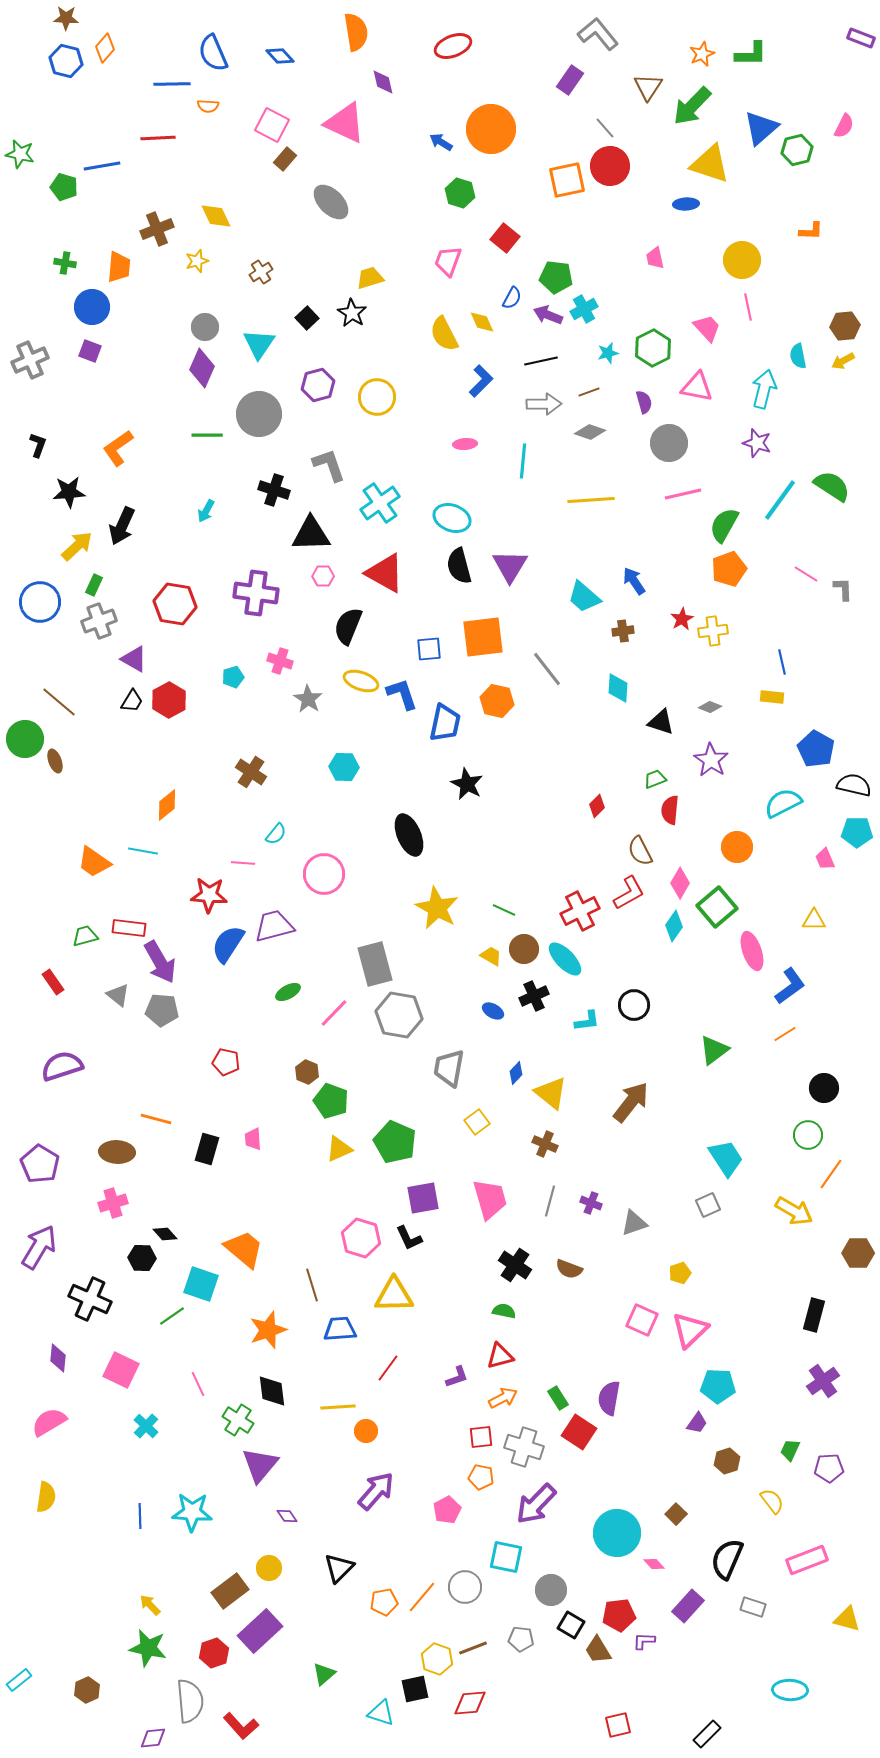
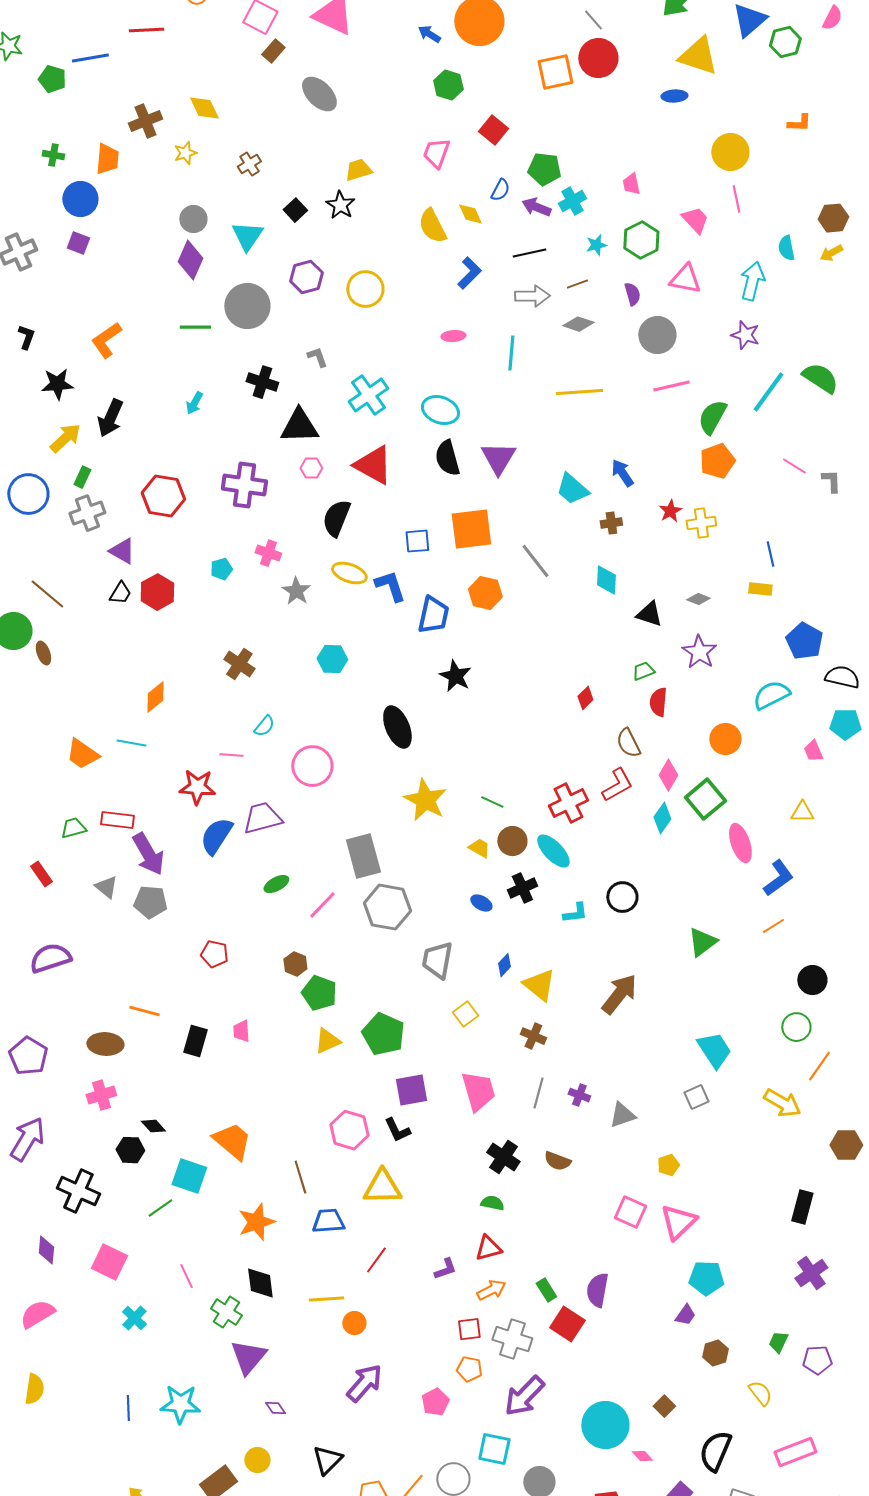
pink trapezoid: (655, 258) -> (631, 184), moved
gray L-shape: (329, 465) -> (317, 357), size x0.6

